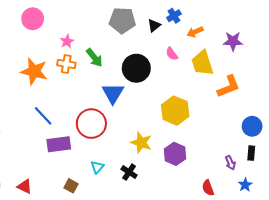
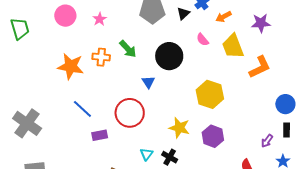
pink star: (67, 41) -> (100, 19), moved
blue triangle: (113, 93) -> (148, 82), size x0.6
purple rectangle: (59, 144) -> (100, 135), size x0.7
purple arrow: (230, 163) -> (267, 141), turned 64
cyan triangle: (97, 167) -> (146, 154), moved

